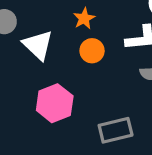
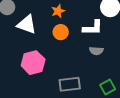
white triangle: (38, 45) -> (27, 24), turned -30

